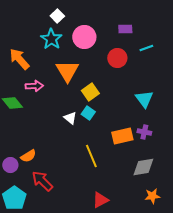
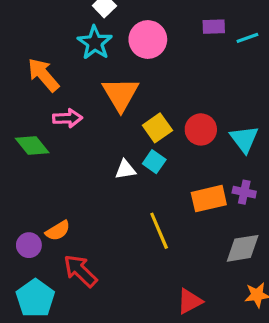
cyan line: (146, 48) -> (247, 38), moved
red circle: (117, 58) -> (201, 129), moved
white triangle: (70, 118) -> (125, 170), turned -48
red triangle: (100, 200) -> (190, 301), moved

